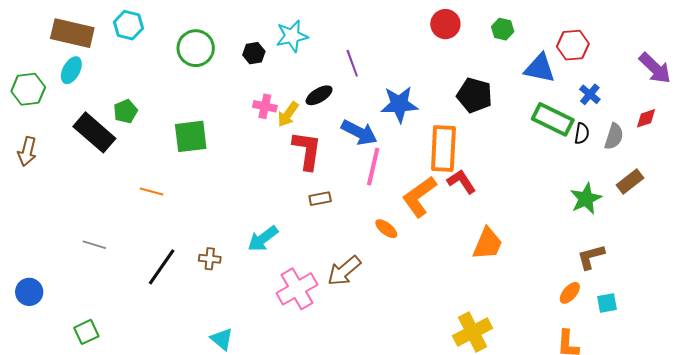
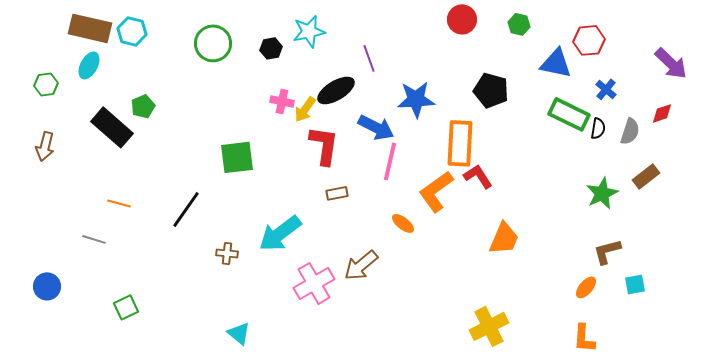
cyan hexagon: (128, 25) -> (132, 31), moved
green hexagon: (28, 89) -> (46, 84), size x0.7
black ellipse: (319, 95) -> (336, 90), size x1.4
green square: (191, 136) -> (237, 157), moved
orange line: (152, 192) -> (119, 203), moved
cyan arrow: (263, 239) -> (280, 233), size x1.4
gray line: (94, 245) -> (94, 239), moved
black line: (162, 267) -> (186, 209), moved
cyan square: (607, 303) -> (635, 284), moved
green square: (86, 332) -> (126, 307), moved

